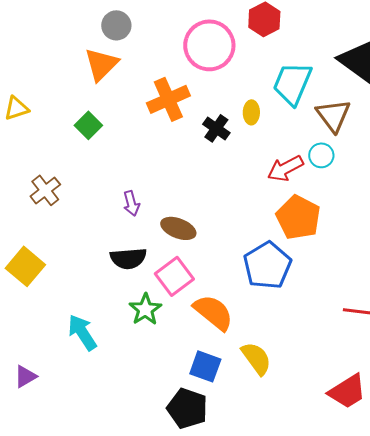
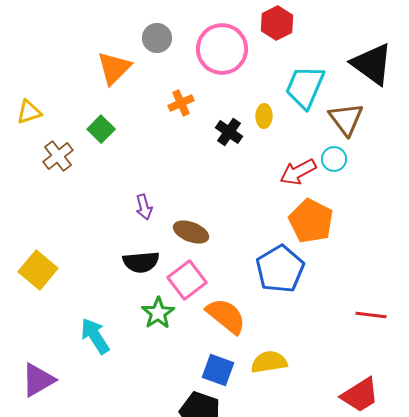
gray circle: (116, 25) -> (157, 38), moved
orange cross: (168, 99) -> (181, 103), size x0.6
brown cross: (45, 190) -> (58, 156), moved
yellow semicircle: (256, 358) -> (269, 362), turned -63
purple triangle: (25, 376) -> (38, 380), size x1.5

